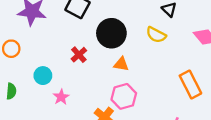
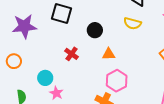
black circle: (111, 33) -> (95, 30), size x0.6
pink star: (61, 97) -> (56, 93), moved

